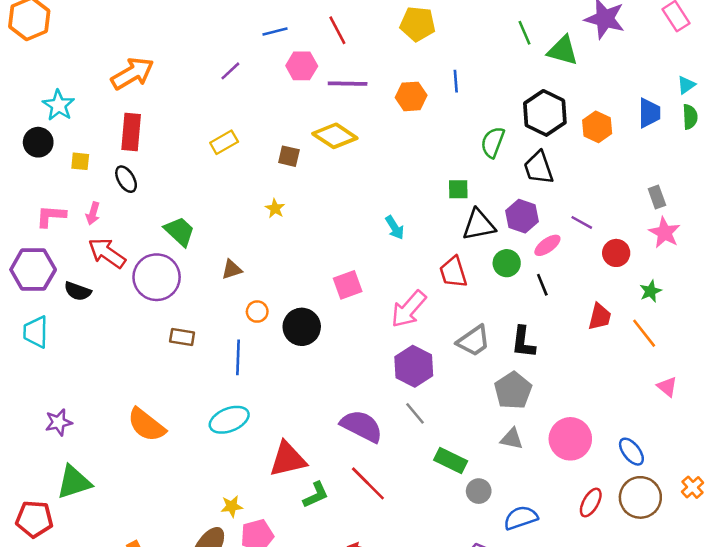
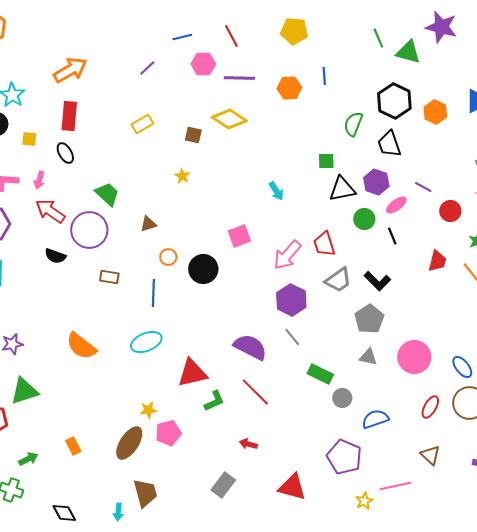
red trapezoid: (453, 272) -> (324, 244), moved
black semicircle: (78, 291) -> (55, 256), moved
black L-shape: (523, 342) -> (377, 281), turned -52

